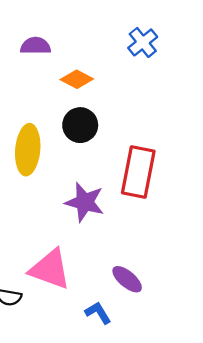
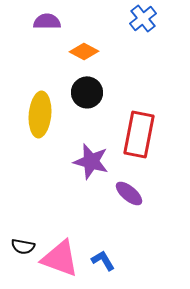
pink triangle: (50, 269) -> (60, 258), moved
purple ellipse: (127, 279) -> (129, 193), moved

